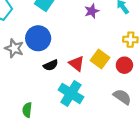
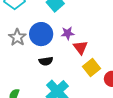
purple star: (92, 11) -> (68, 33), moved
red triangle: (77, 64) -> (81, 47), moved

